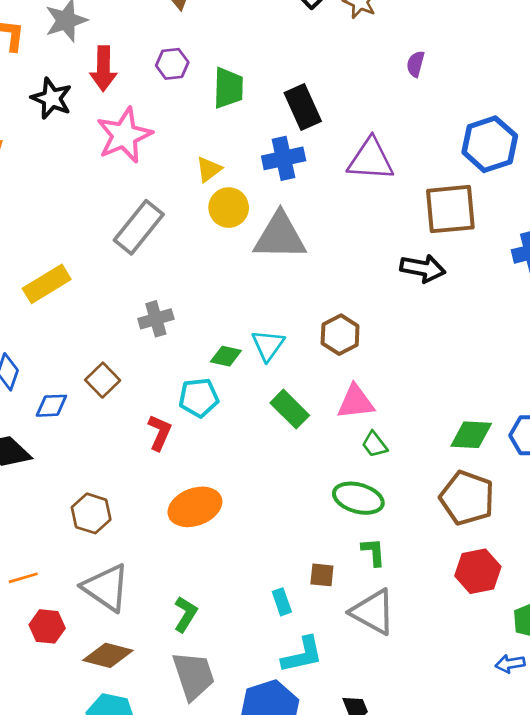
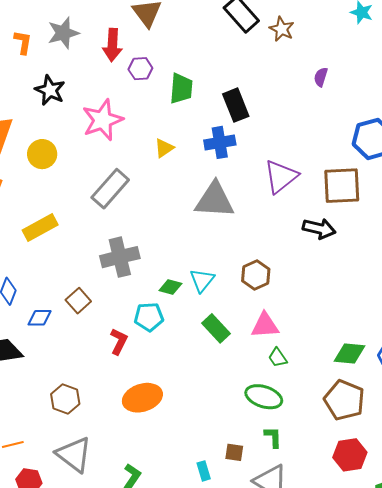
red arrow: (103, 69) -> (112, 45), moved
purple triangle: (371, 159) -> (281, 177), moved, turned -45
yellow circle: (229, 208) -> (42, 154), moved
gray cross: (156, 319) -> (120, 257), size x1.5

